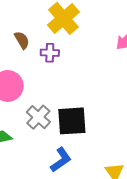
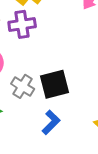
purple cross: (50, 53) -> (22, 24), size x1.5

